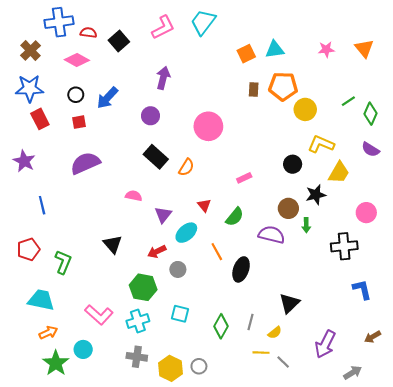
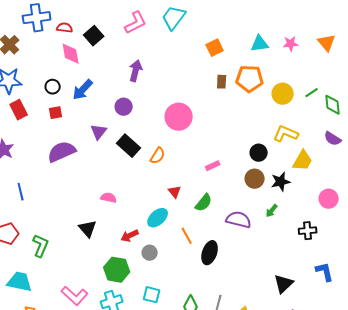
cyan triangle: (275, 49) -> (260, 44), moved
pink diamond: (77, 60) -> (71, 54), moved, turned 50
yellow circle: (305, 109) -> (283, 94), moved
green diamond: (370, 114) -> (333, 105), turned -30
pink semicircle: (134, 196) -> (109, 198), moved
brown circle: (288, 208) -> (255, 179), moved
purple triangle: (163, 215) -> (99, 132), moved
green arrow: (306, 225) -> (272, 211), turned 40
black cross: (344, 246) -> (308, 231), size x0.7
black triangle: (289, 303) -> (284, 284), moved

